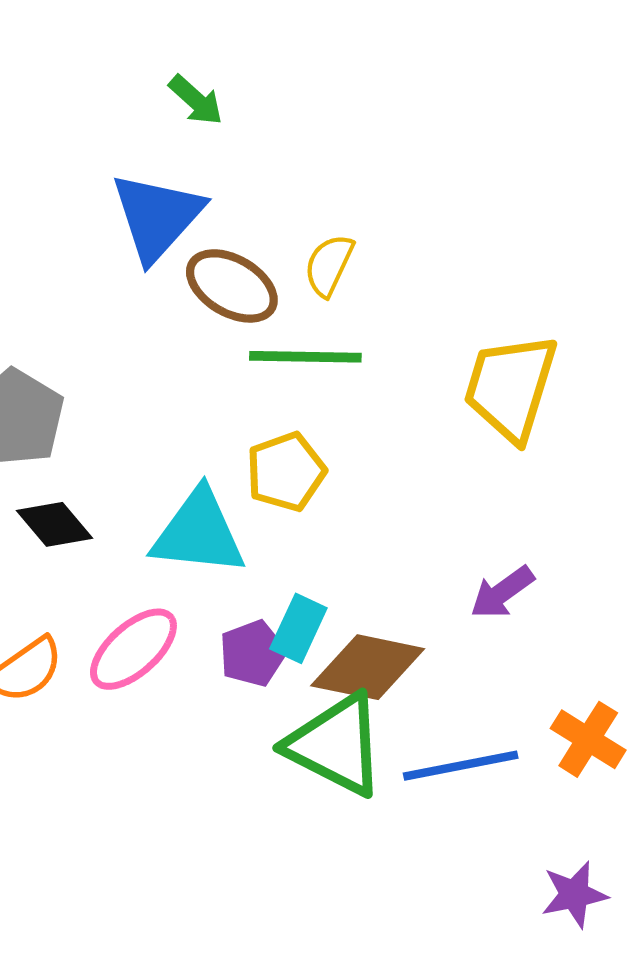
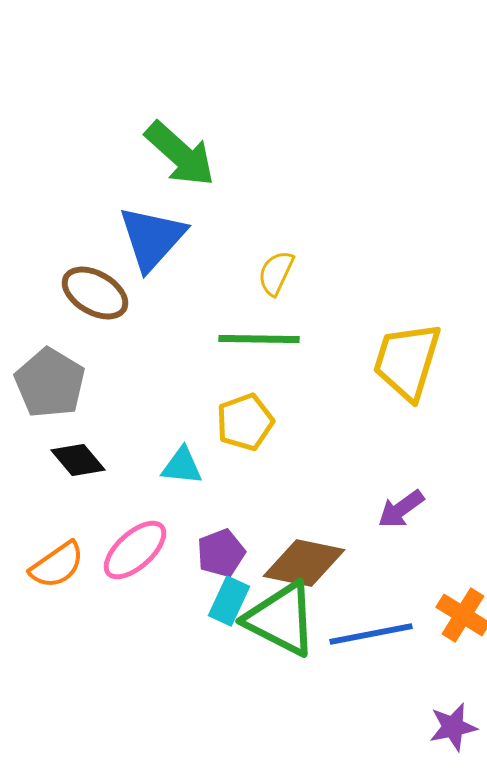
green arrow: (196, 100) -> (180, 154), size x1.8
brown ellipse: (232, 286) -> (95, 293), moved
cyan triangle: (199, 533) -> (182, 466), size x0.6
cyan rectangle: (298, 628) -> (229, 601), moved

